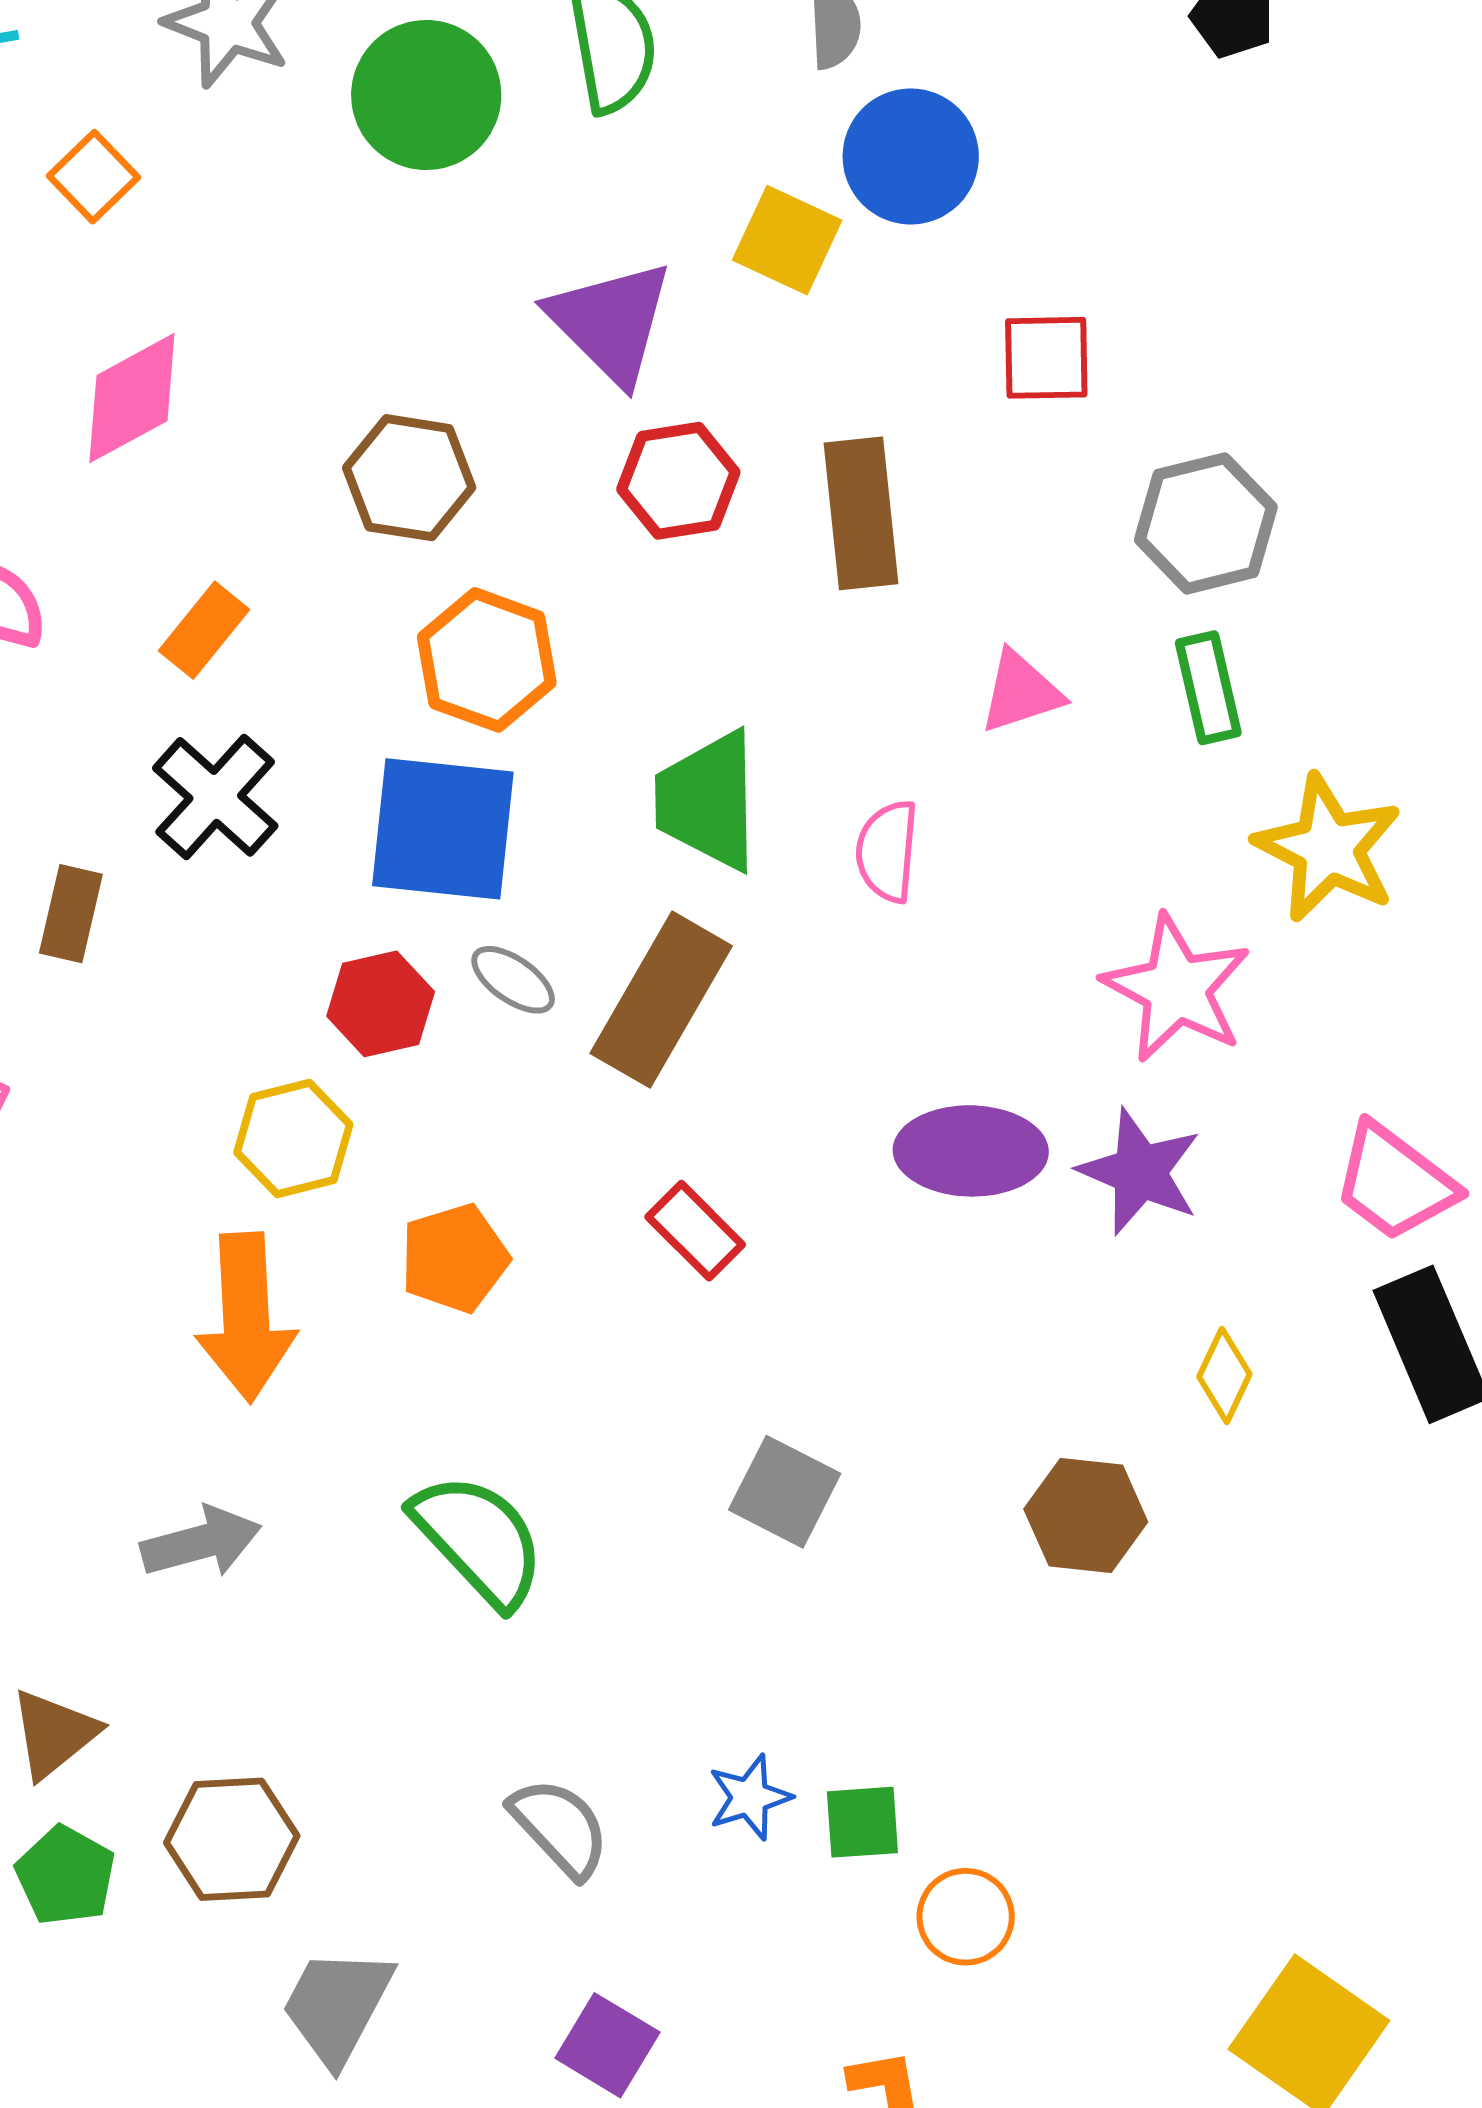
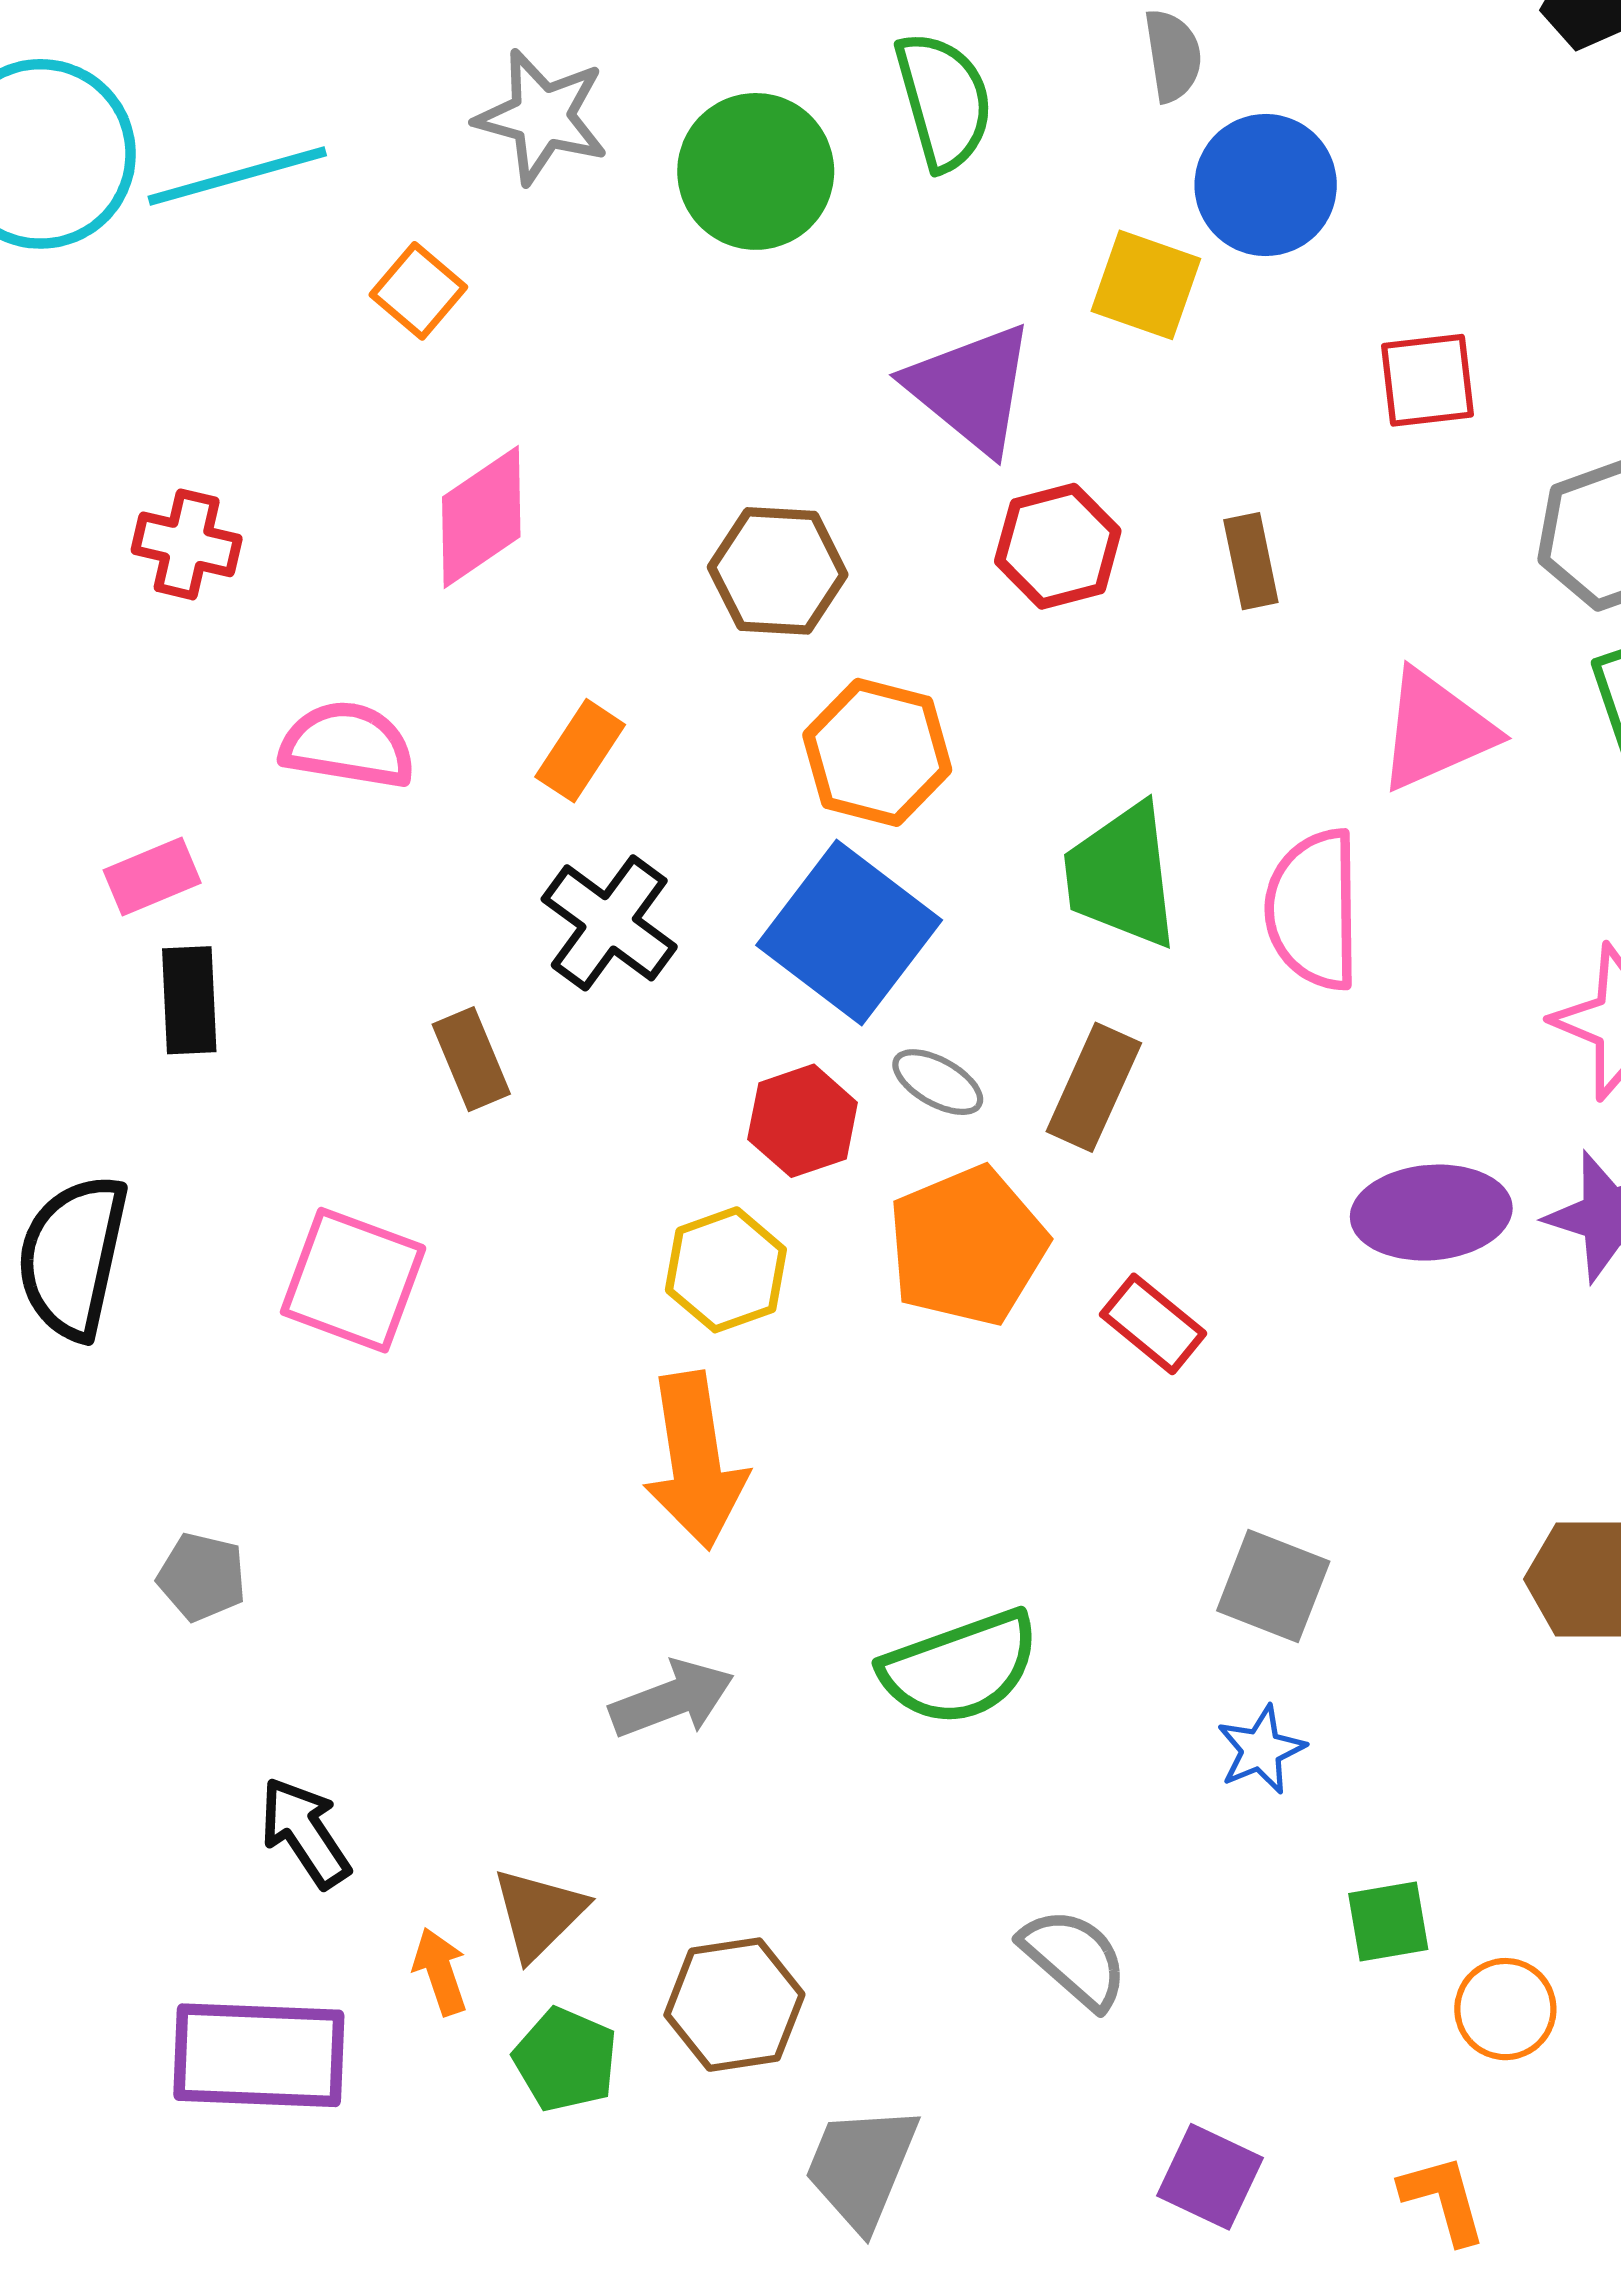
brown rectangle: (861, 513) -> (1251, 561), size x0.6
pink triangle: (1021, 692) -> (1436, 730), size x1.4
blue square: (443, 829) -> (849, 933), turned 37
pink semicircle: (887, 851) -> (1313, 910), size x1.5
brown rectangle: (71, 914) -> (471, 1059), turned -30
brown rectangle: (661, 1000) -> (1094, 1087), size x0.7
orange pentagon: (454, 1258) -> (967, 1246), moved, size x1.4
green semicircle: (479, 1540) -> (960, 1668), turned 119
blue star: (750, 1797) -> (1261, 1750), moved
purple square: (607, 2045) -> (1210, 2177), moved

